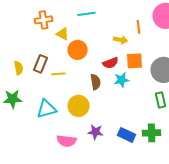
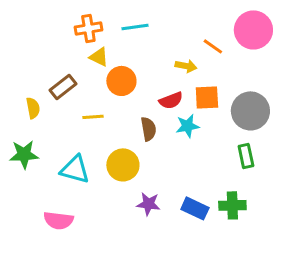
orange cross: (44, 20) -> (88, 28), moved
orange line: (139, 27) -> (213, 46), turned -48
brown rectangle: (41, 64) -> (63, 87), moved, turned 30
cyan triangle: (47, 109) -> (75, 169), turned 30
pink semicircle: (67, 141) -> (58, 220), moved

